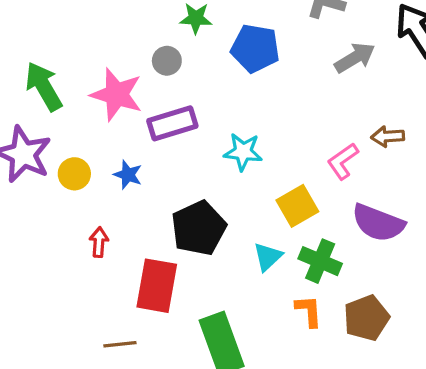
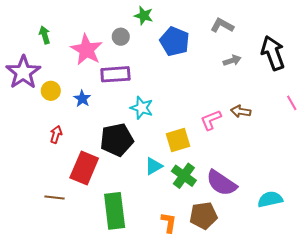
gray arrow: (355, 58) -> (232, 60), size x0.7
green arrow: (44, 86) -> (45, 35), size x0.6
cyan star: (243, 152) -> (142, 108), moved
purple semicircle: (378, 223) -> (221, 183), moved
orange L-shape: (309, 311) -> (169, 223), moved

